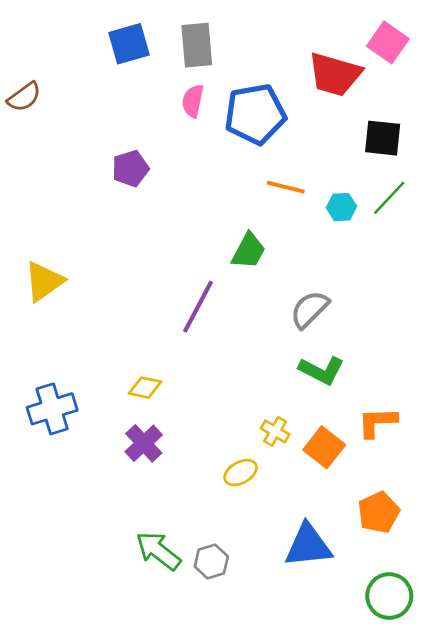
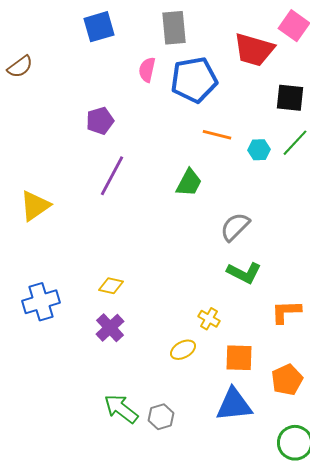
gray rectangle: (197, 45) -> (174, 28), moved
purple line: (198, 307) -> (112, 176), moved
orange square: (324, 447) -> (239, 358), moved, turned -36

